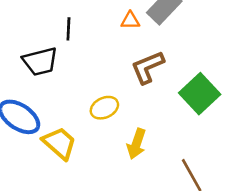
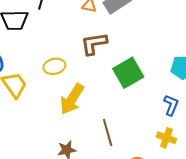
yellow arrow: (136, 144) -> (72, 99), size x1.4

